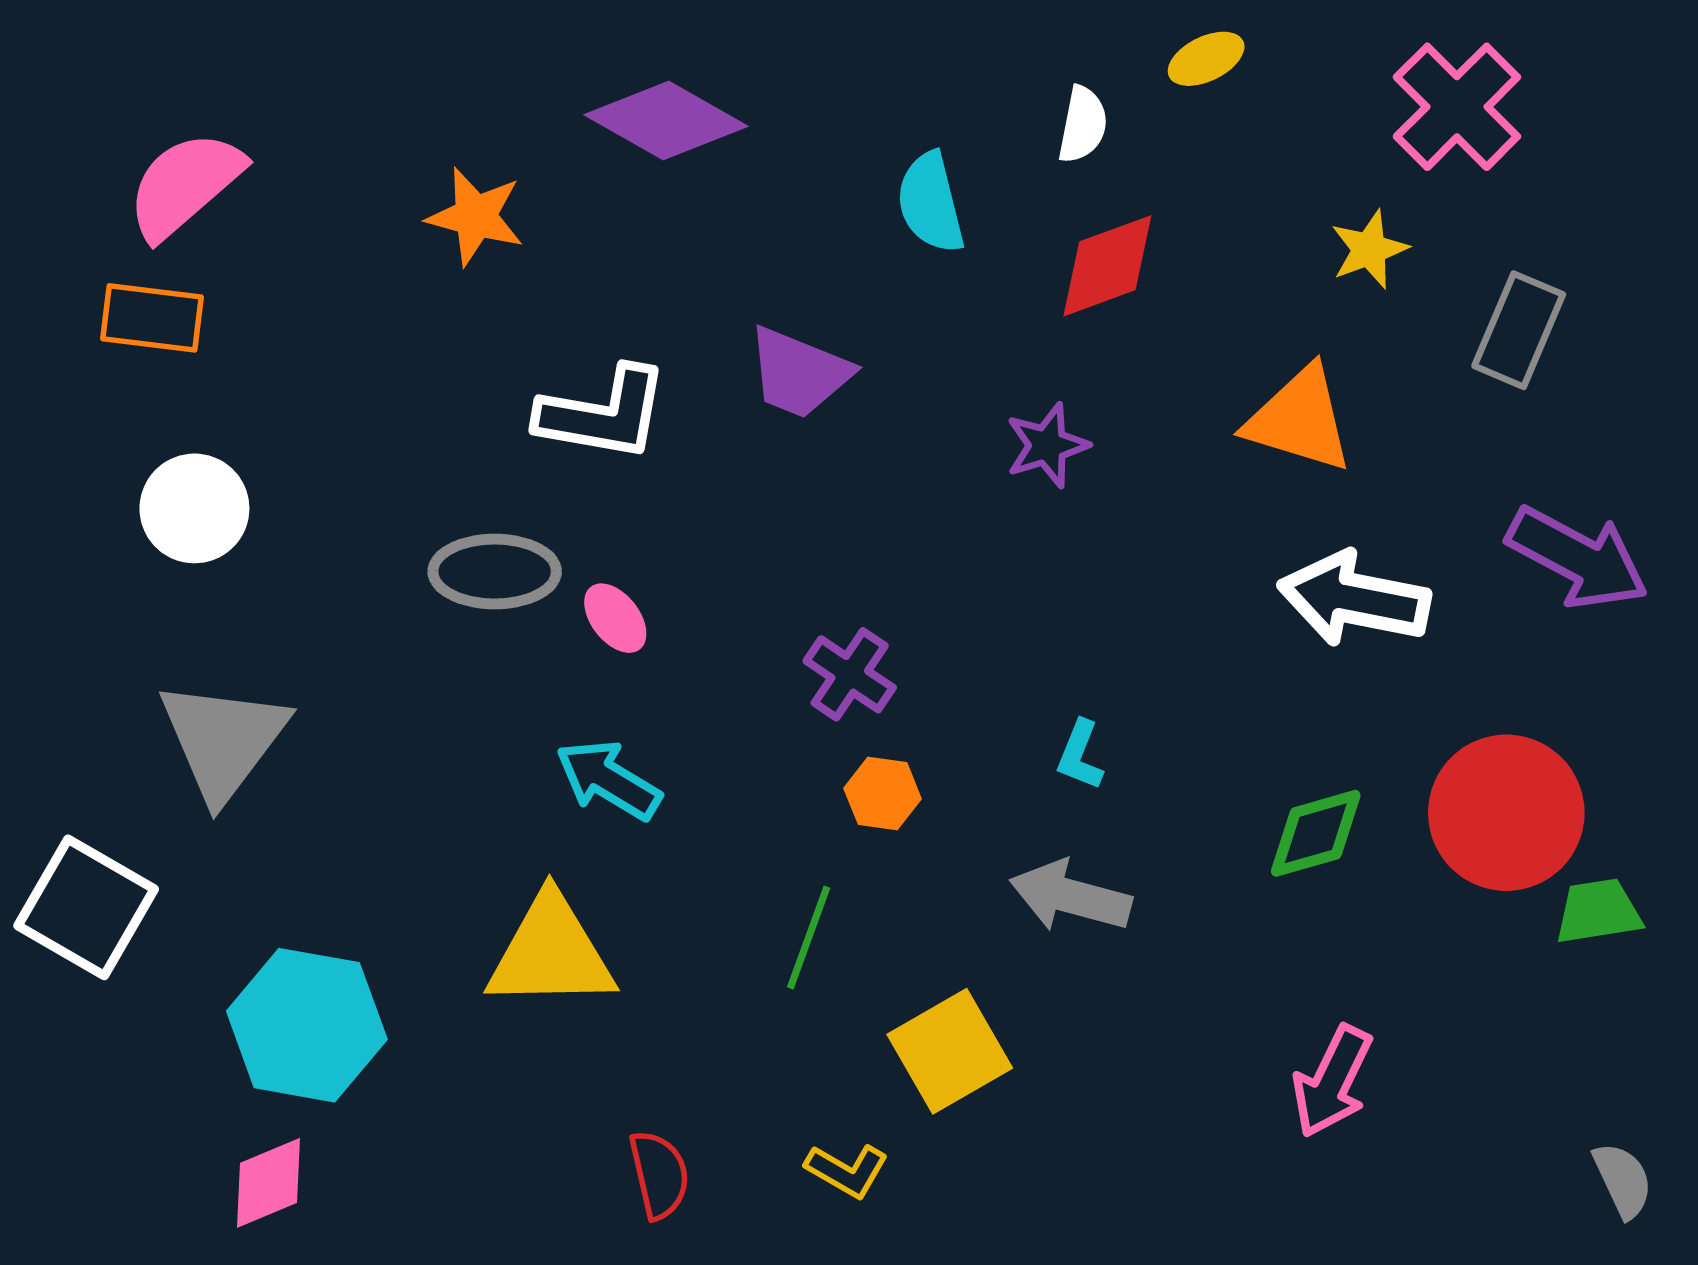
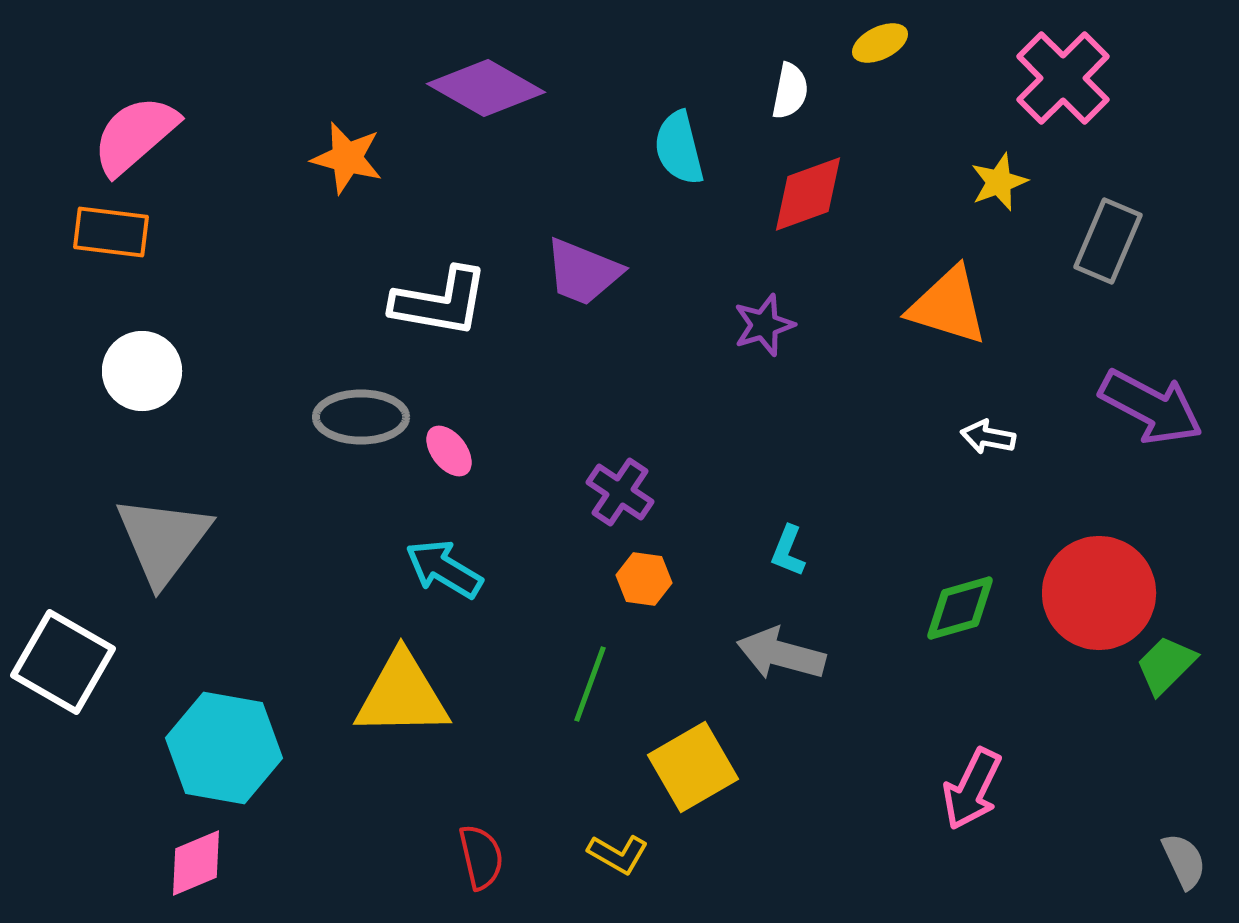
white arrow: (1354, 599) -> (988, 437), size x0.5
green trapezoid: (1598, 911) -> (1166, 665), turned -36

